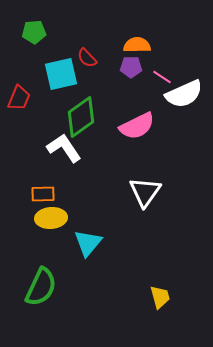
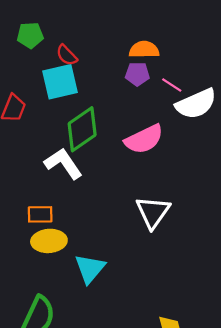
red semicircle: (87, 58) -> (67, 55), moved

